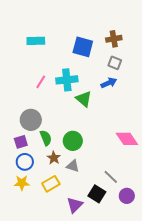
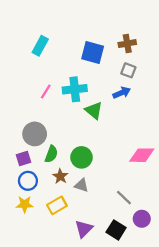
cyan rectangle: (36, 41) -> (40, 46), turned -60
green semicircle: (46, 138) -> (51, 154), turned 42
pink diamond: (127, 139) -> (142, 155), turned -55
black square: (97, 194) -> (116, 230), moved

